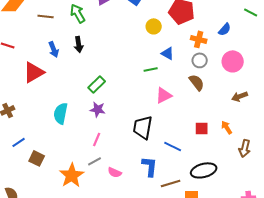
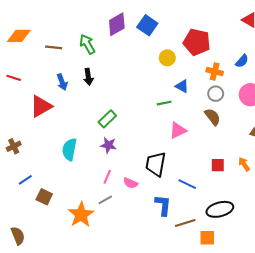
pink semicircle: (115, 172) -> (130, 183), moved

